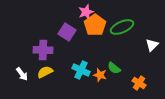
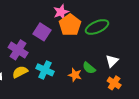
white triangle: (152, 45) -> (112, 61), moved
purple cross: (43, 50) -> (18, 50), turned 30
cyan cross: (81, 70) -> (45, 70), moved

